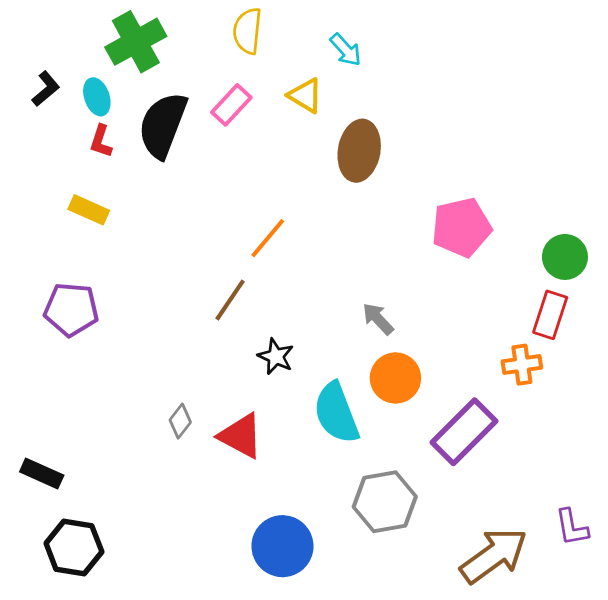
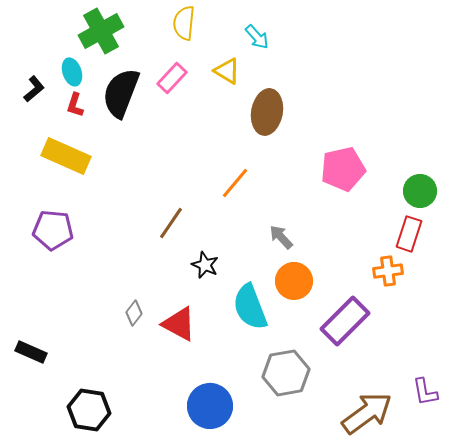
black L-shape: (46, 89) -> (34, 89), moved
yellow rectangle: (89, 210) -> (66, 156), size x1.6
orange line: (268, 238) -> (235, 183), moved
black hexagon: (74, 547) -> (89, 410), moved

